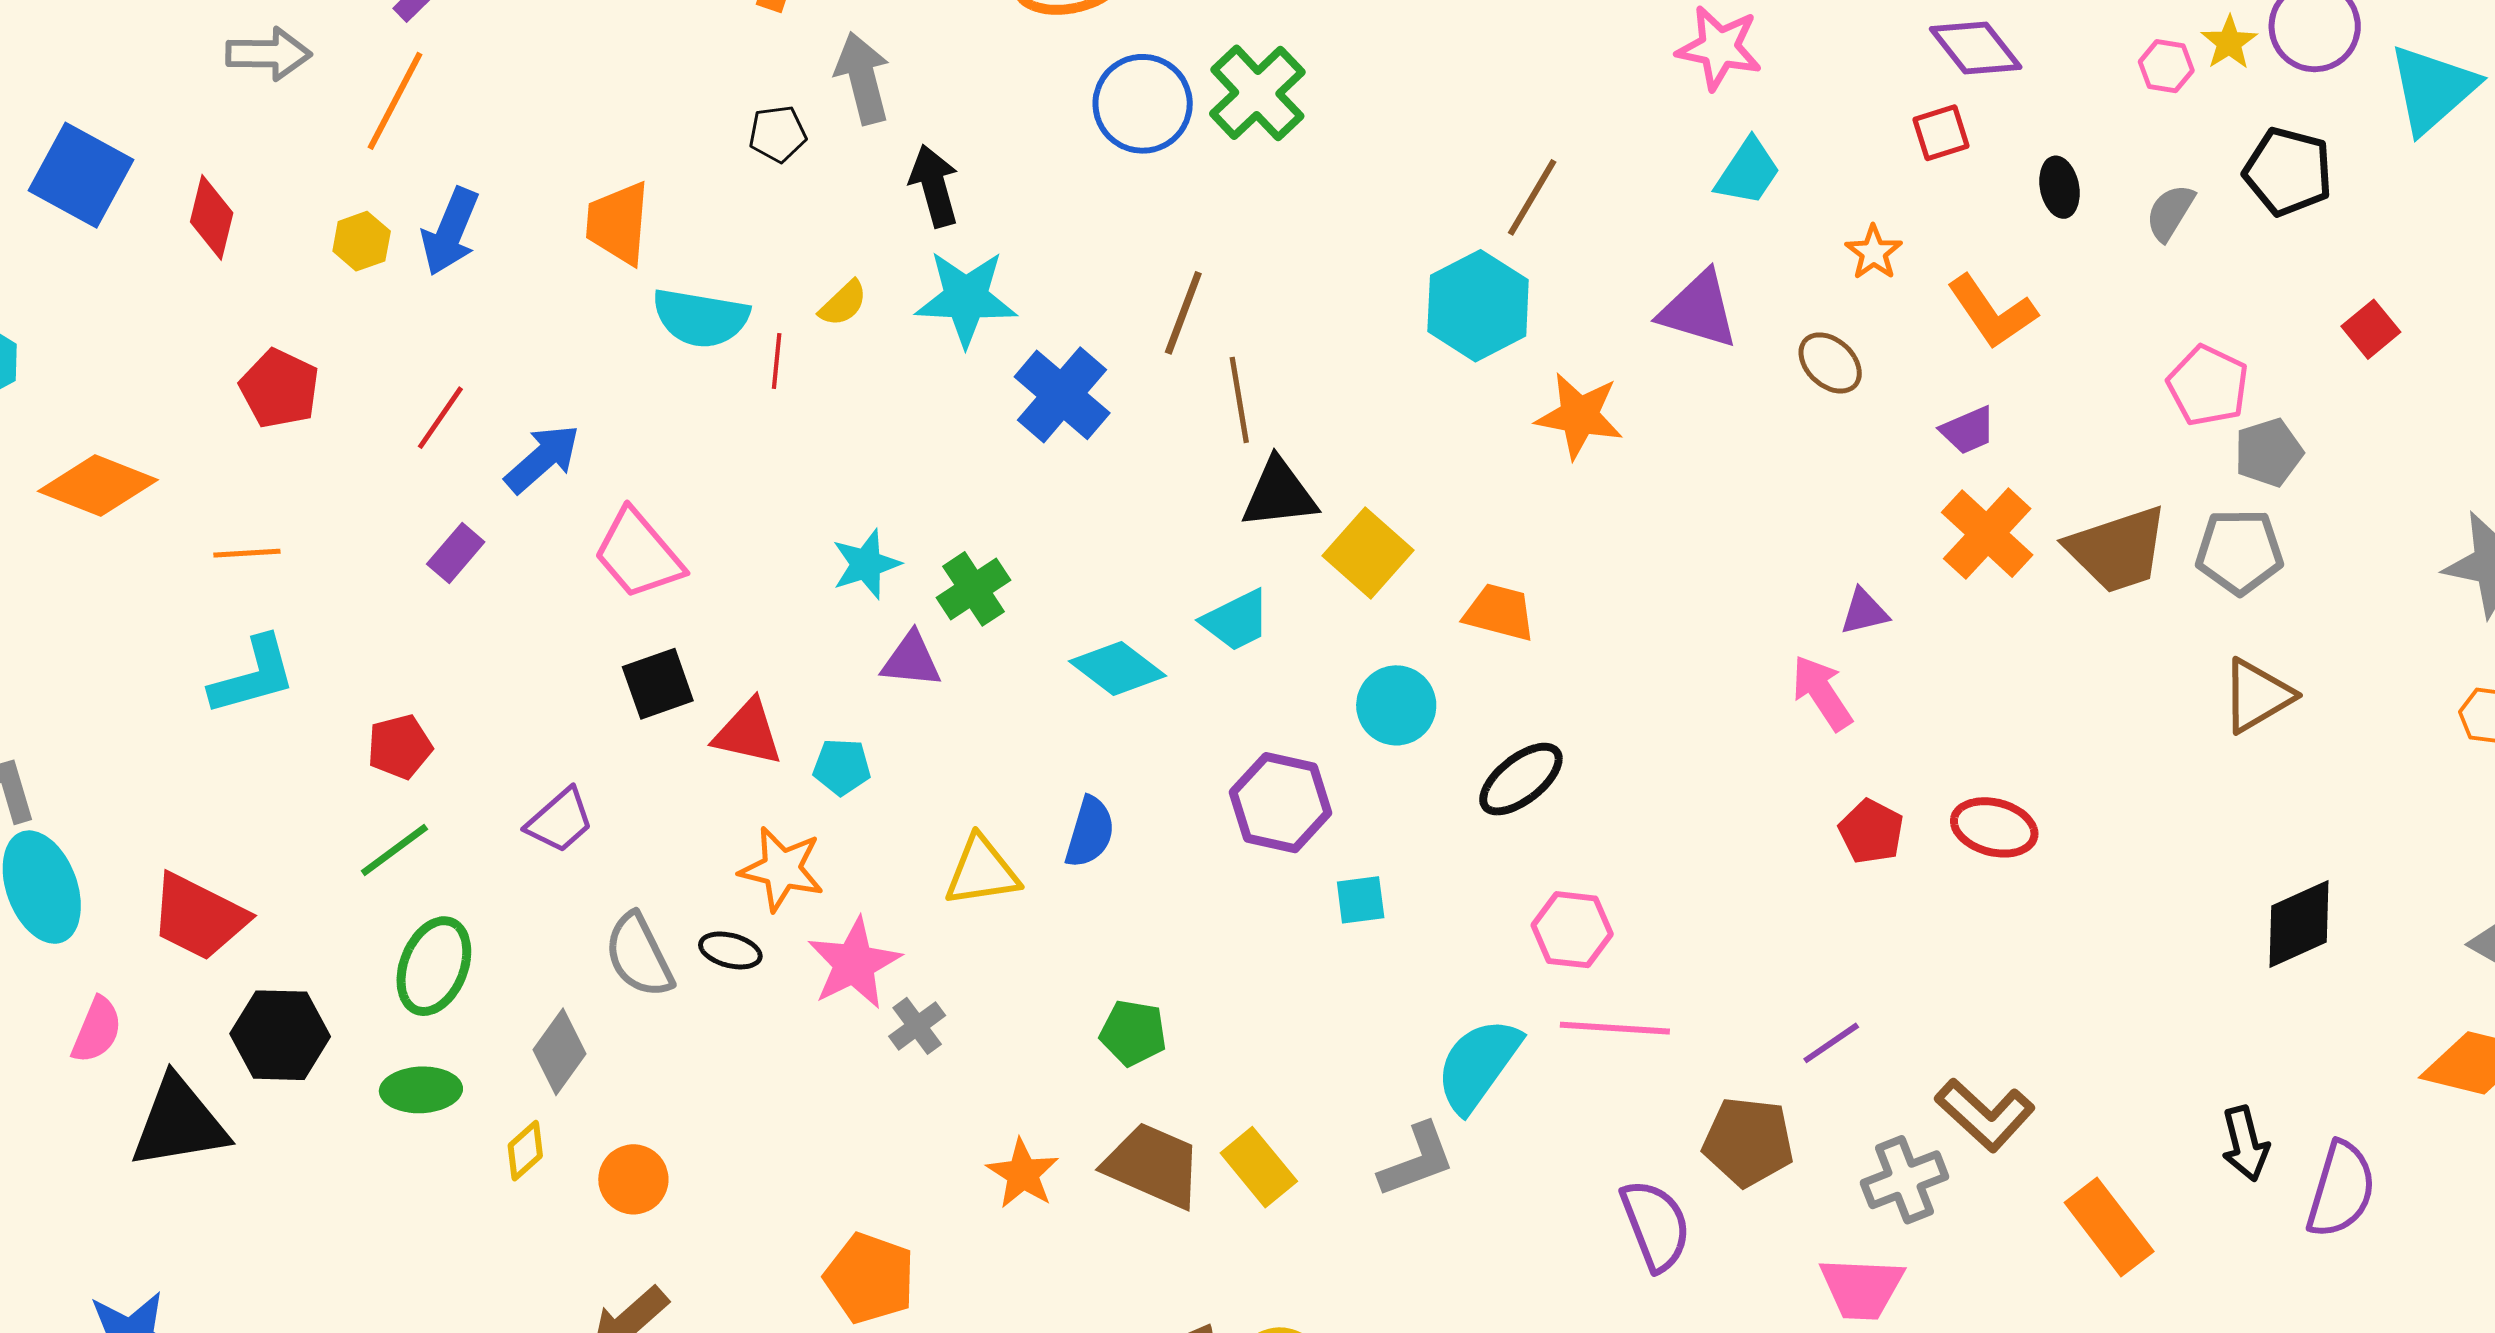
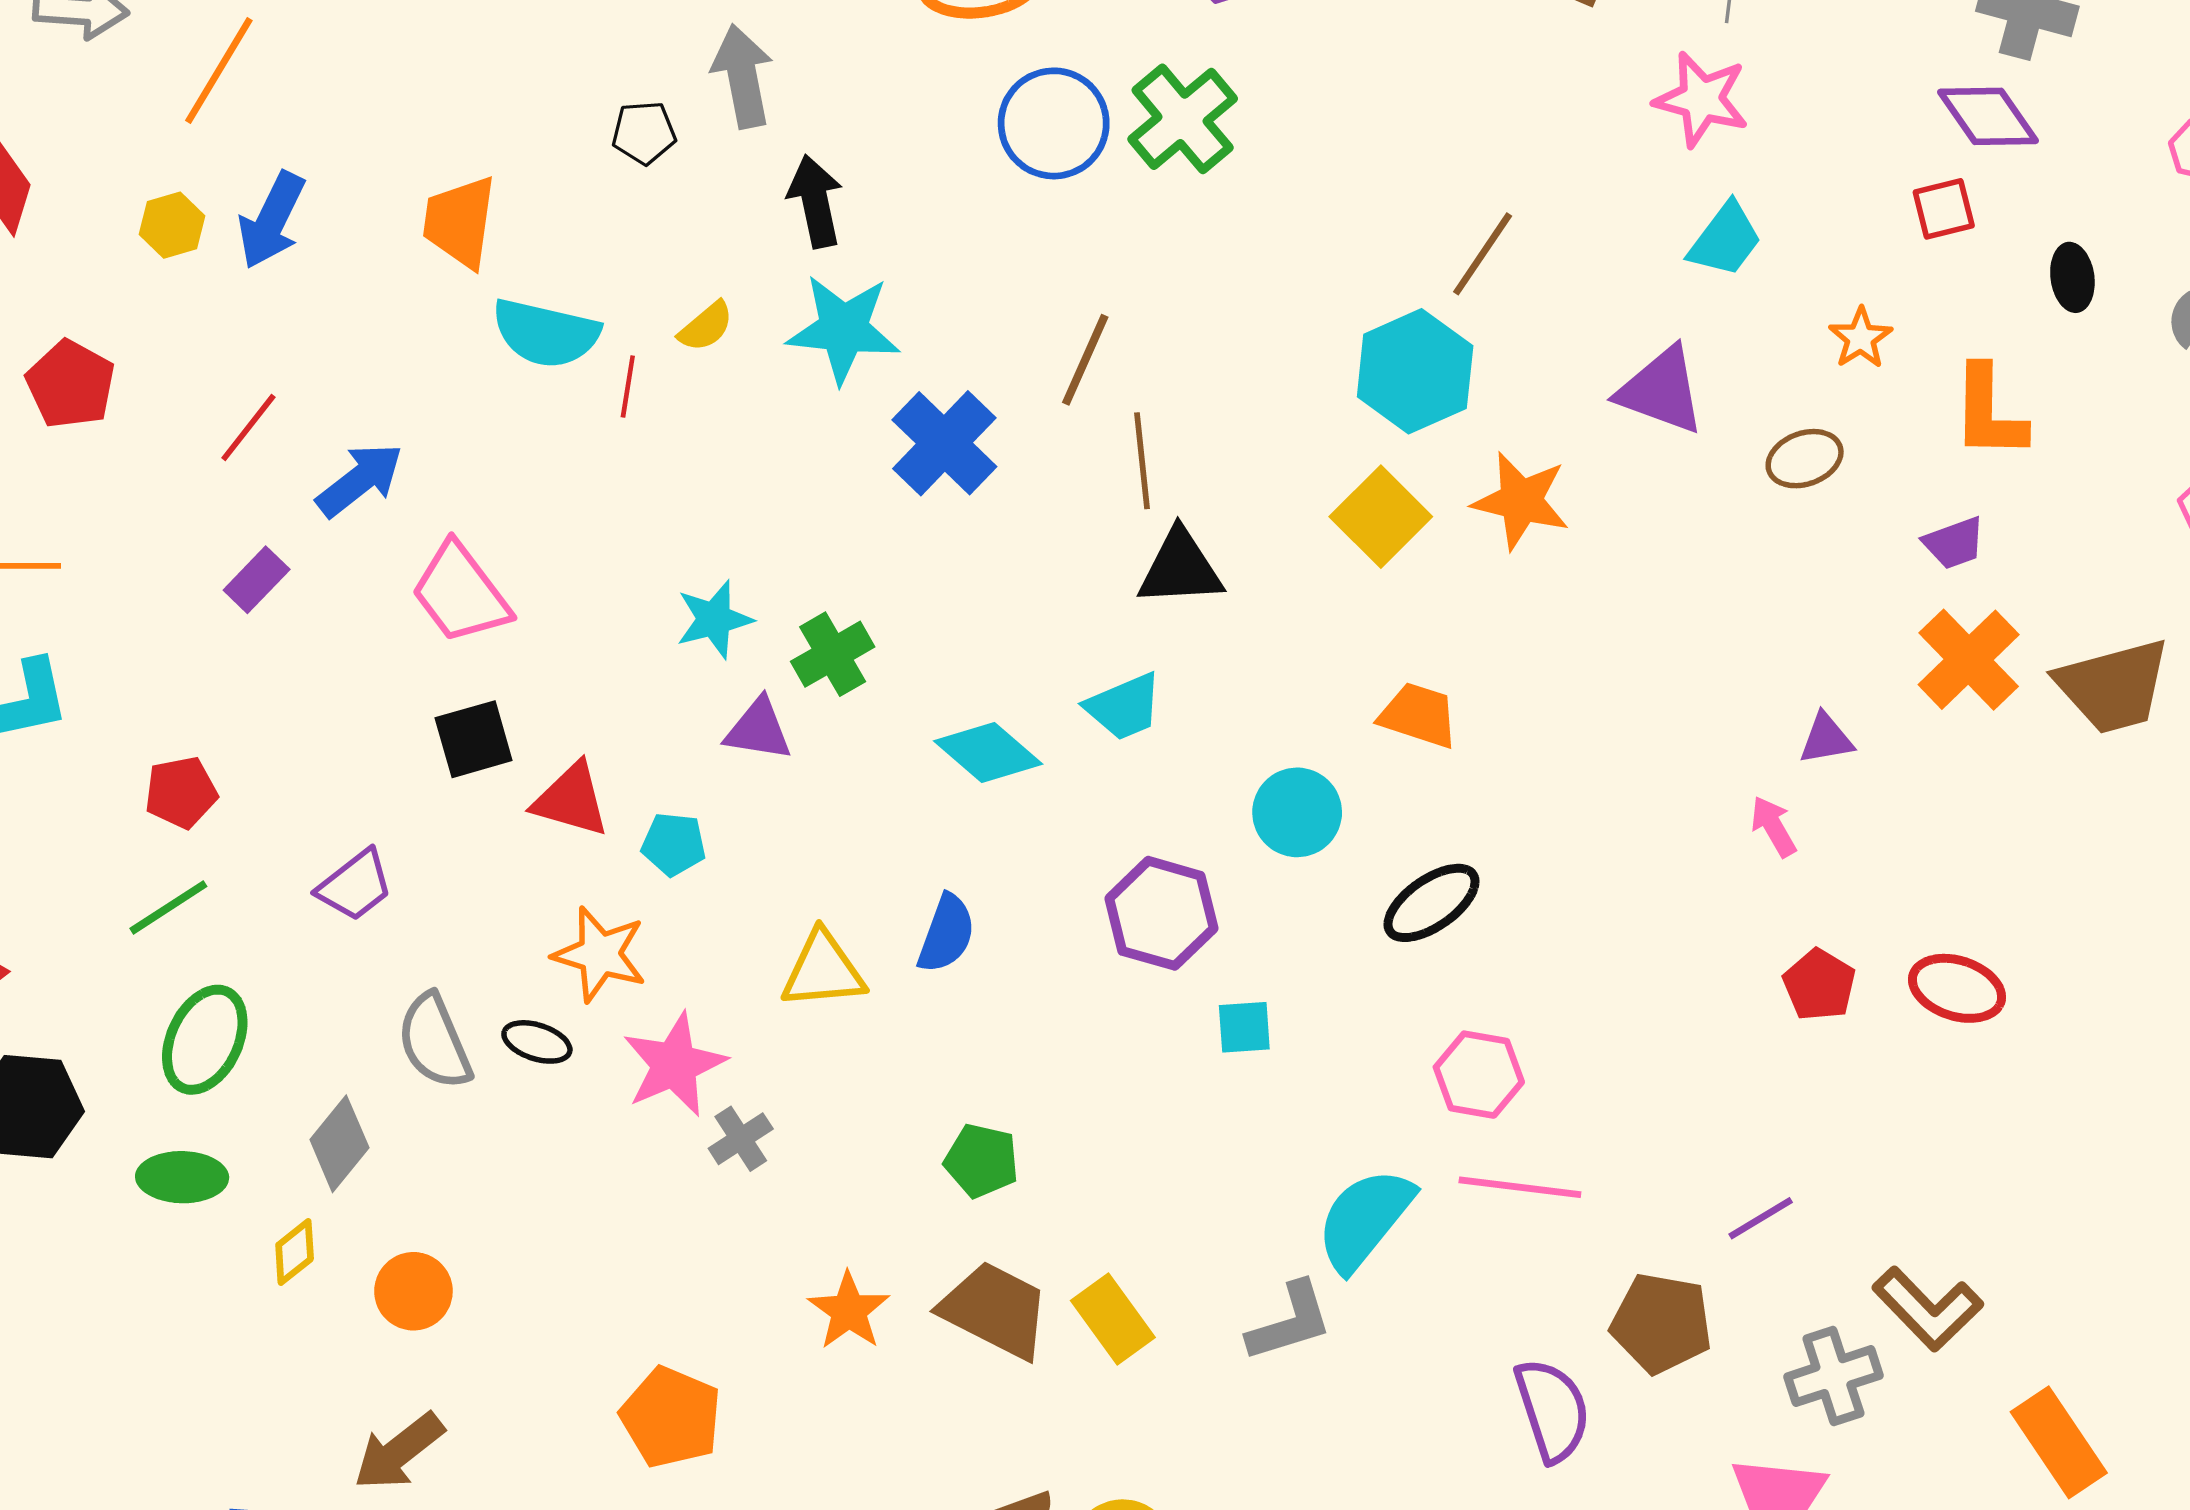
orange L-shape: (1992, 312) -> (1989, 412), turned 32
brown ellipse: (1830, 363) -> (1805, 459), turned -66
yellow square: (1368, 553) -> (1381, 517), moved
pink arrow: (1822, 693) -> (1773, 826), size x0.7

